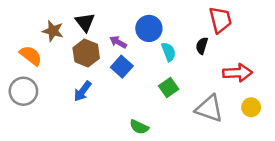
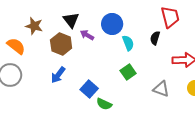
black triangle: (85, 22) -> (71, 20), moved
blue square: (122, 67) -> (89, 89), moved
gray triangle: (209, 108) -> (161, 89), size x0.7

